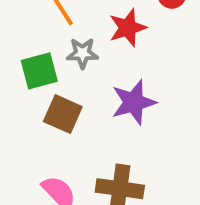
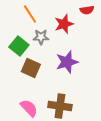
green square: (39, 71) -> (19, 46), turned -36

